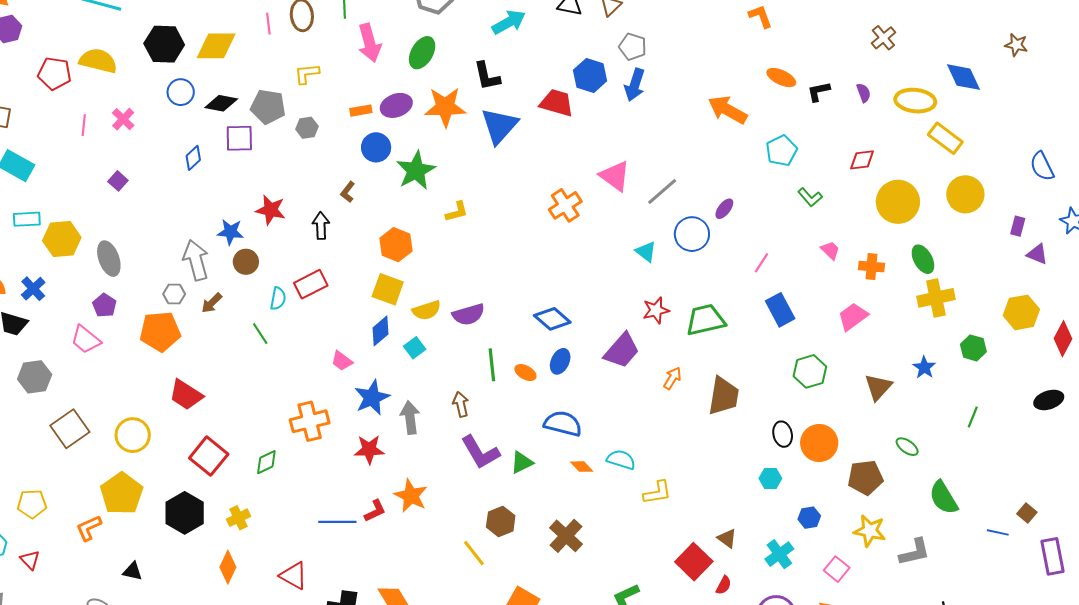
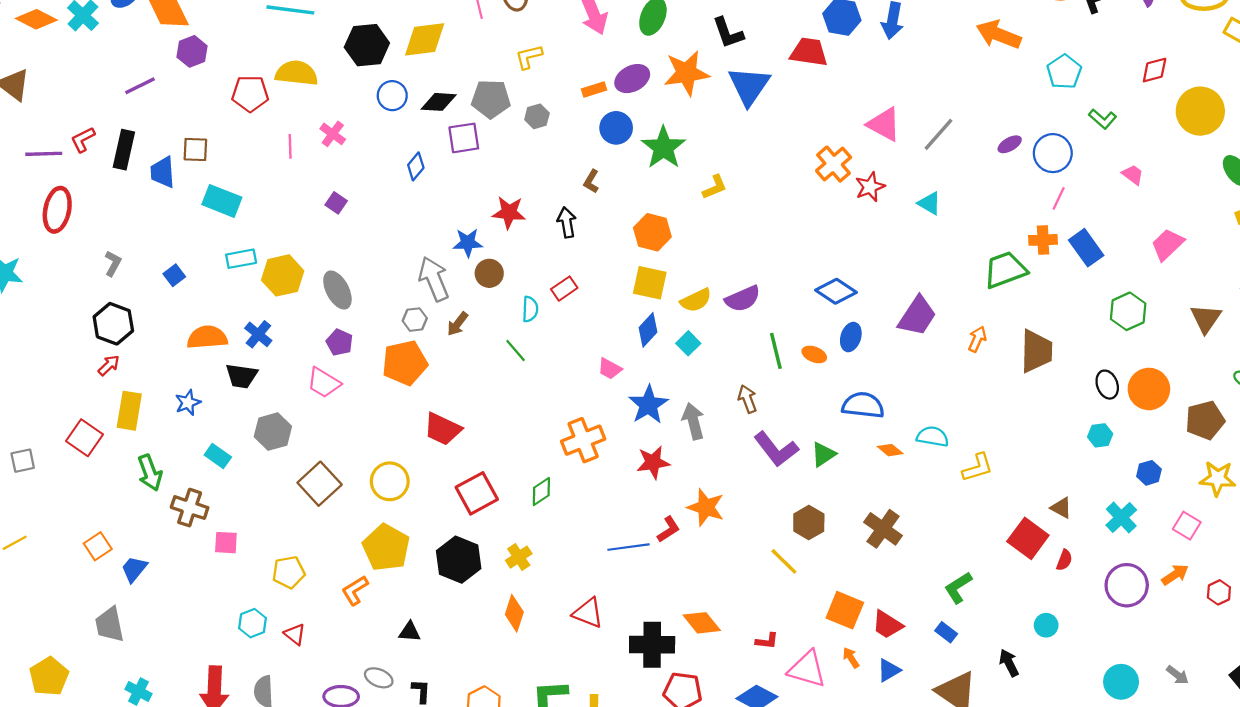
purple ellipse: (724, 209) -> (1010, 144), turned 30
blue circle: (692, 234) -> (1053, 153), moved
orange cross: (871, 267) -> (1043, 240), moved
red rectangle: (311, 284) -> (564, 289), size x0.7
red star: (656, 310) -> (870, 187), moved
red square: (209, 456) -> (477, 493), turned 30

